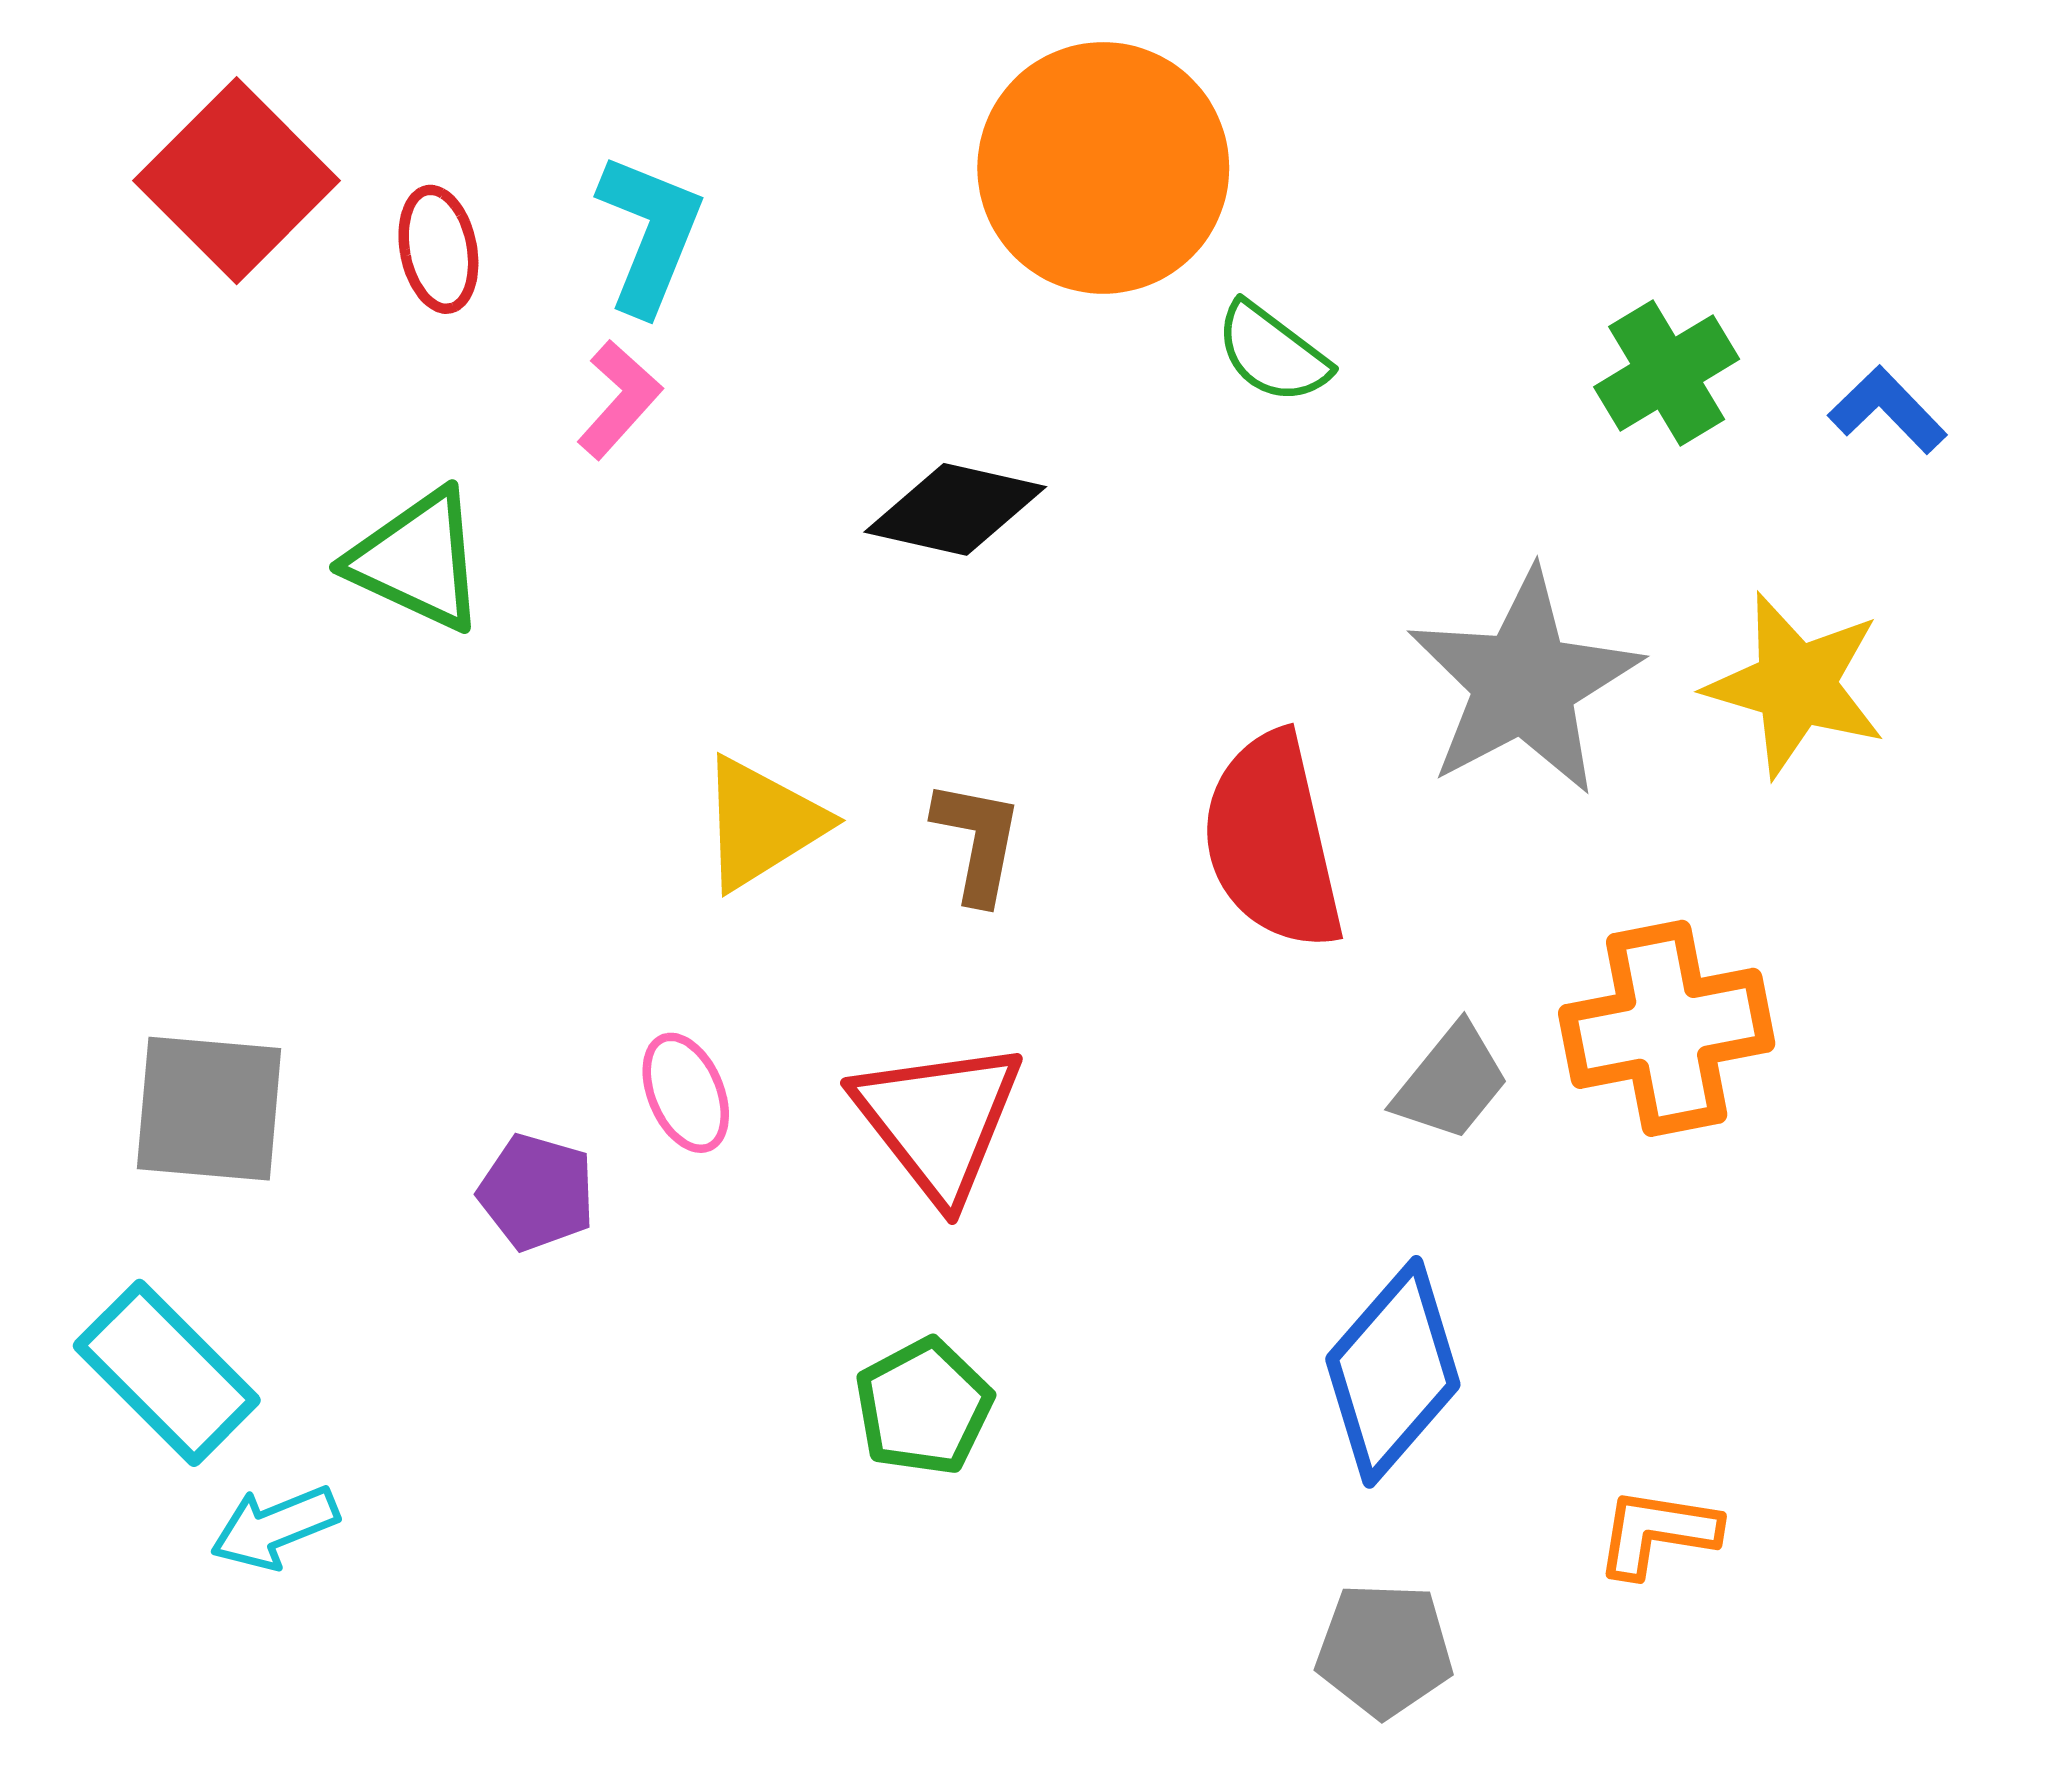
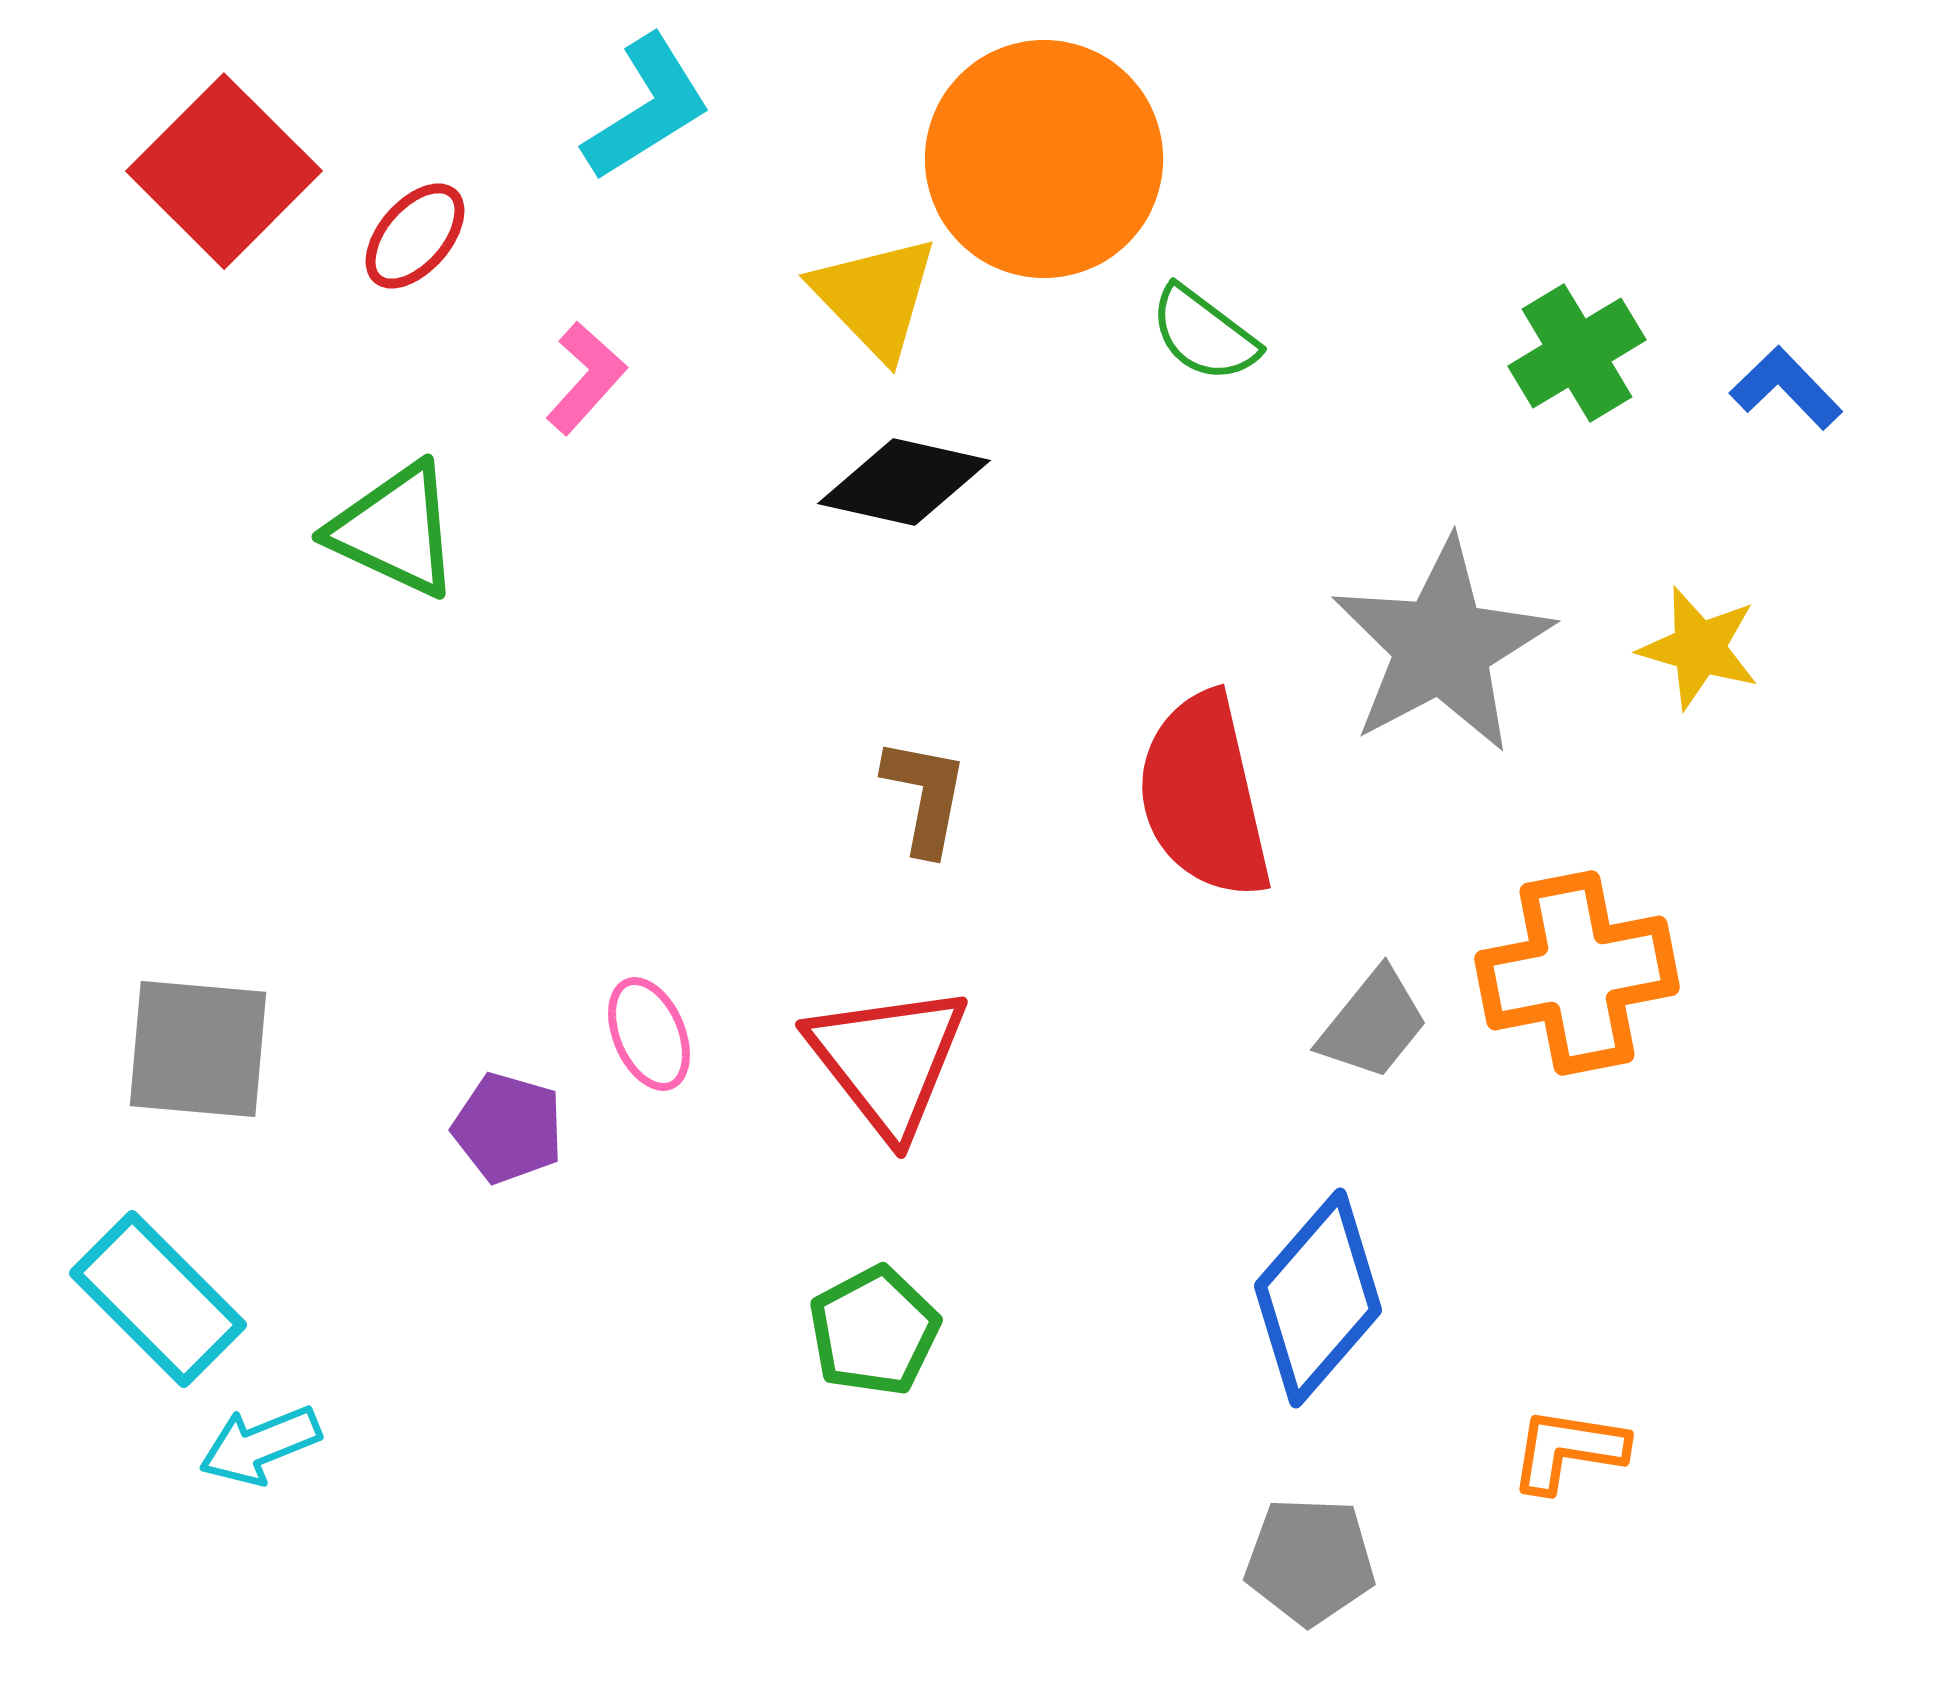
cyan L-shape: (650, 233) -> (647, 108), moved, turned 36
red ellipse: (438, 249) -> (415, 236), turned 52
yellow star: (1796, 685) -> (1699, 648), size x0.7
yellow triangle: (762, 823) -> (875, 297), moved, turned -42

